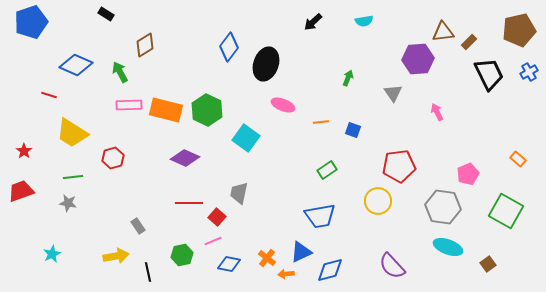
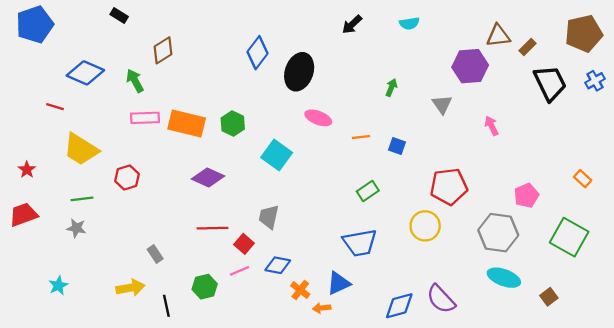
green hexagon: (207, 110) -> (233, 124), size x0.7
blue diamond: (229, 264) -> (278, 265), moved
blue diamond: (330, 270) -> (399, 306), moved

